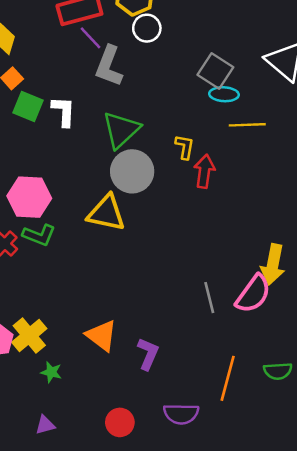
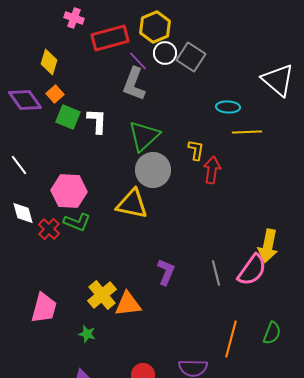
purple line: (90, 38) -> (138, 61), moved
gray square: (215, 71) -> (191, 57), moved
yellow cross: (29, 335) -> (102, 295), moved
orange triangle: (101, 335) -> (128, 304), turned -44
purple L-shape: (148, 354) -> (166, 272), moved
green semicircle: (278, 371) -> (272, 333), turned -65

